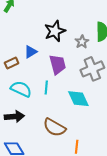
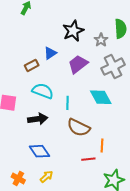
purple trapezoid: (58, 64) -> (78, 64), turned -110
cyan line: (46, 87) -> (67, 103), moved

